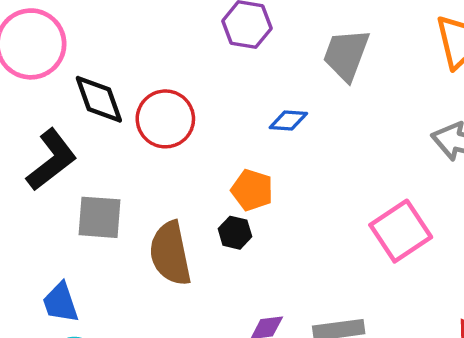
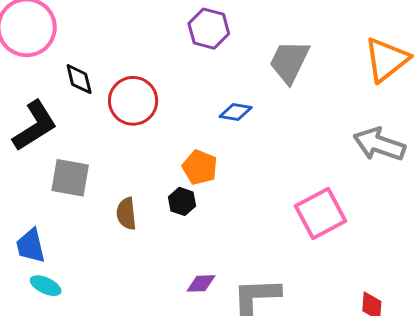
black diamond: (99, 99) -> (79, 79), size x0.7
brown semicircle: (170, 253) -> (126, 214), size x0.6

